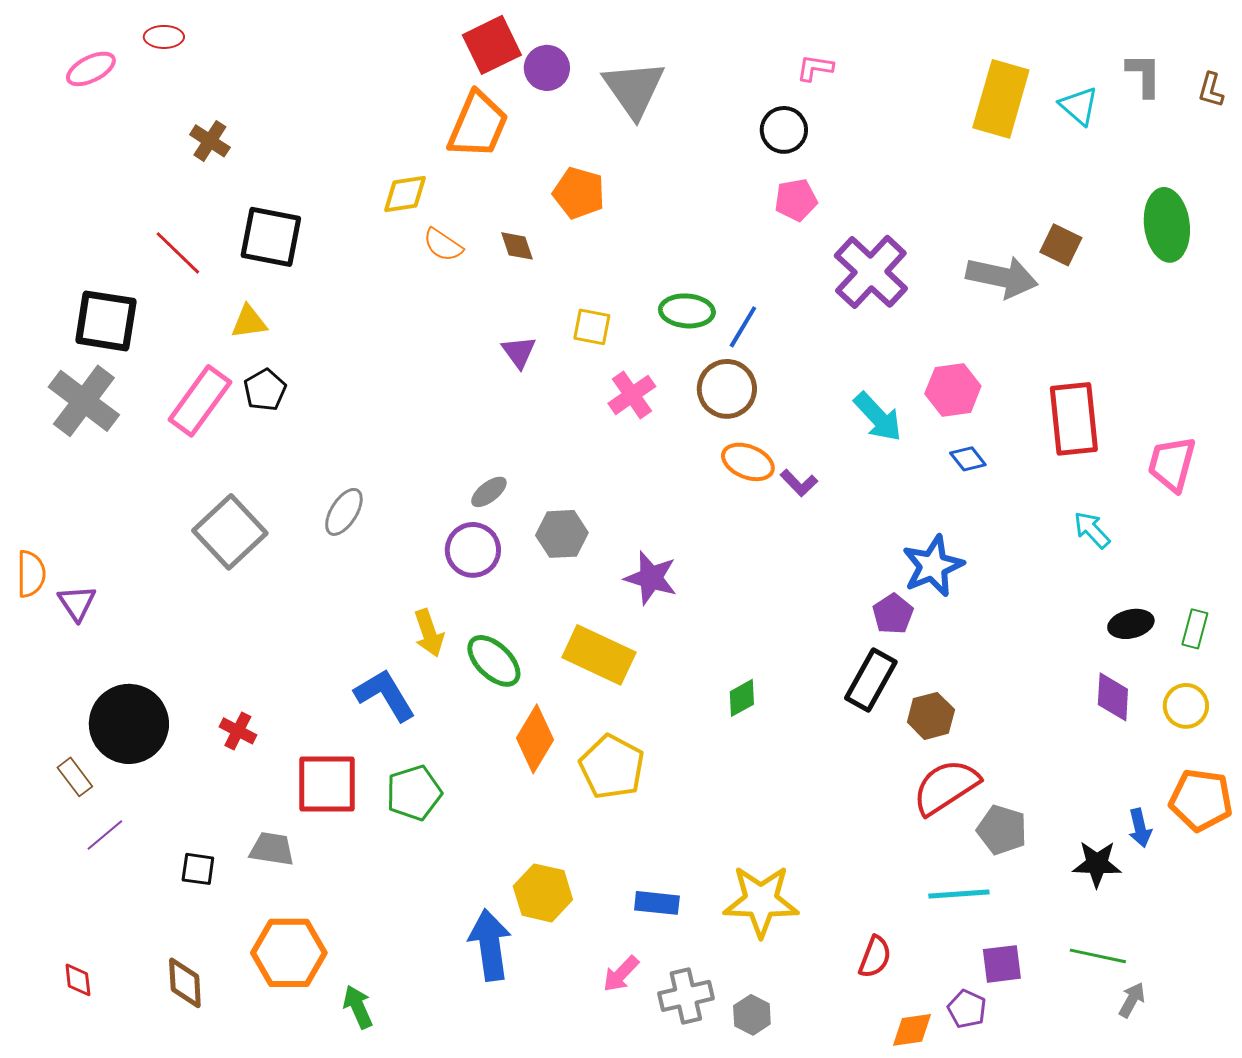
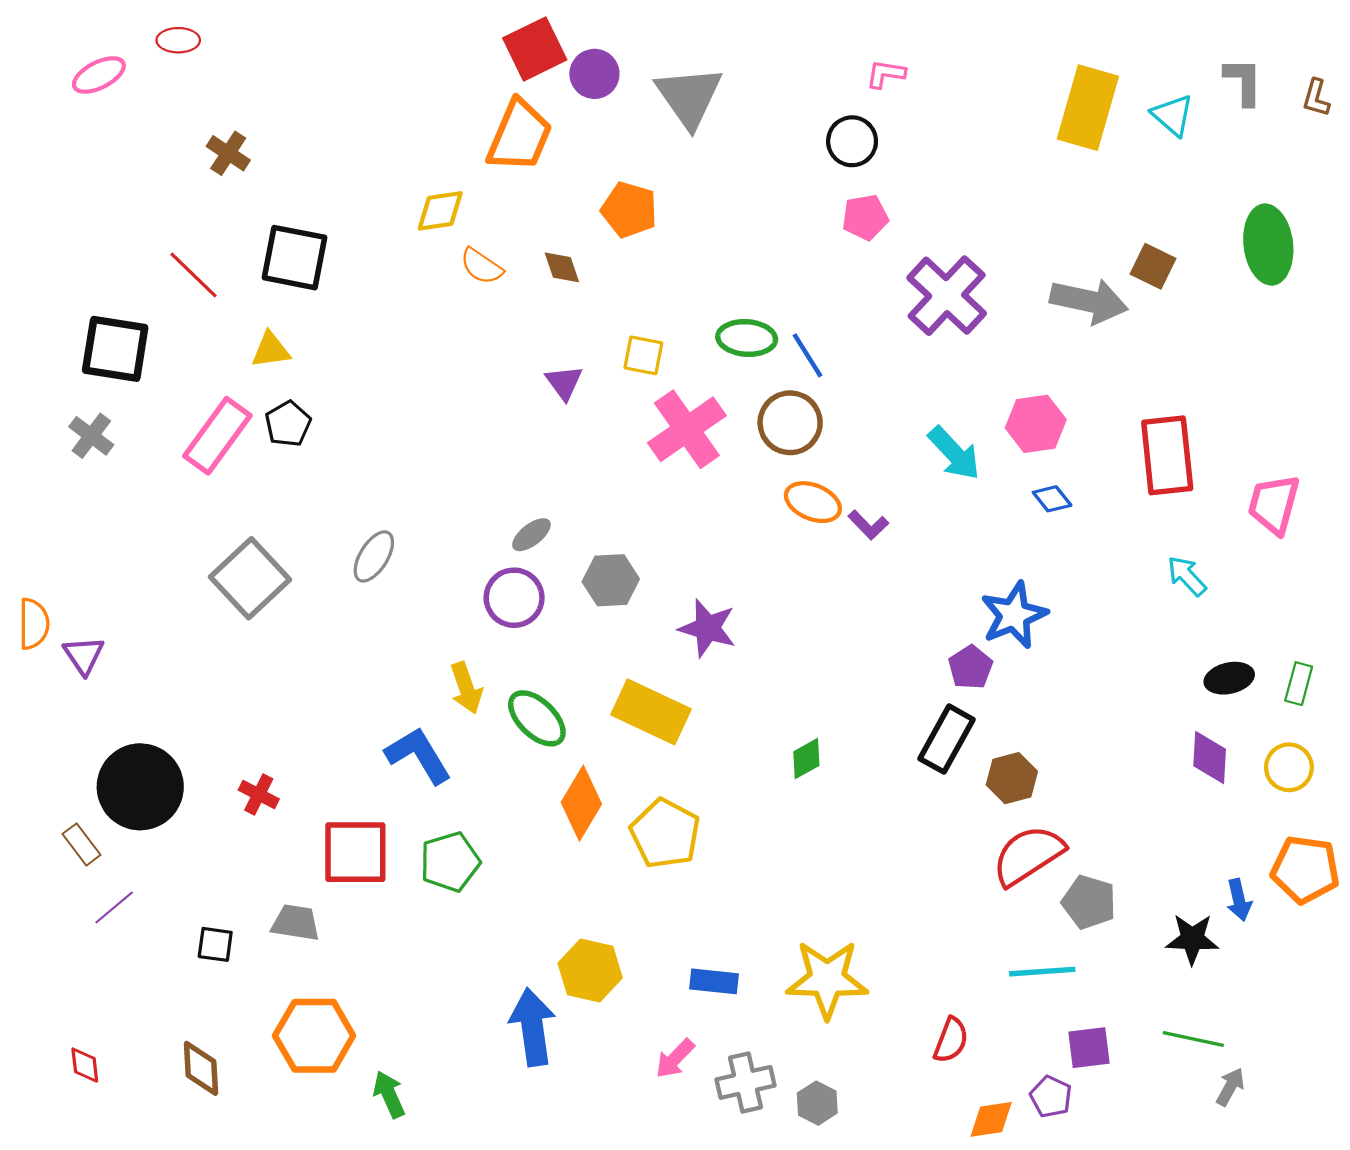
blue line: (743, 327) -> (807, 355), turned -63
pink cross: (632, 395) -> (687, 429), size x1.5
gray cross: (84, 401) -> (91, 436), size x0.6

